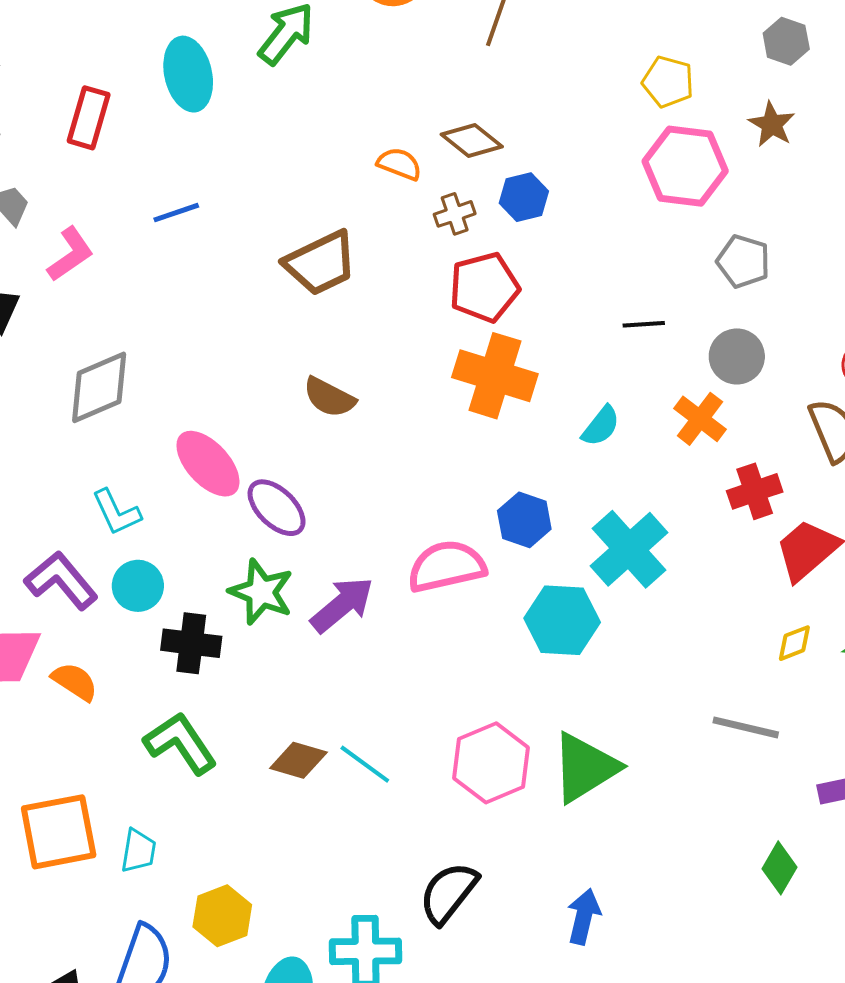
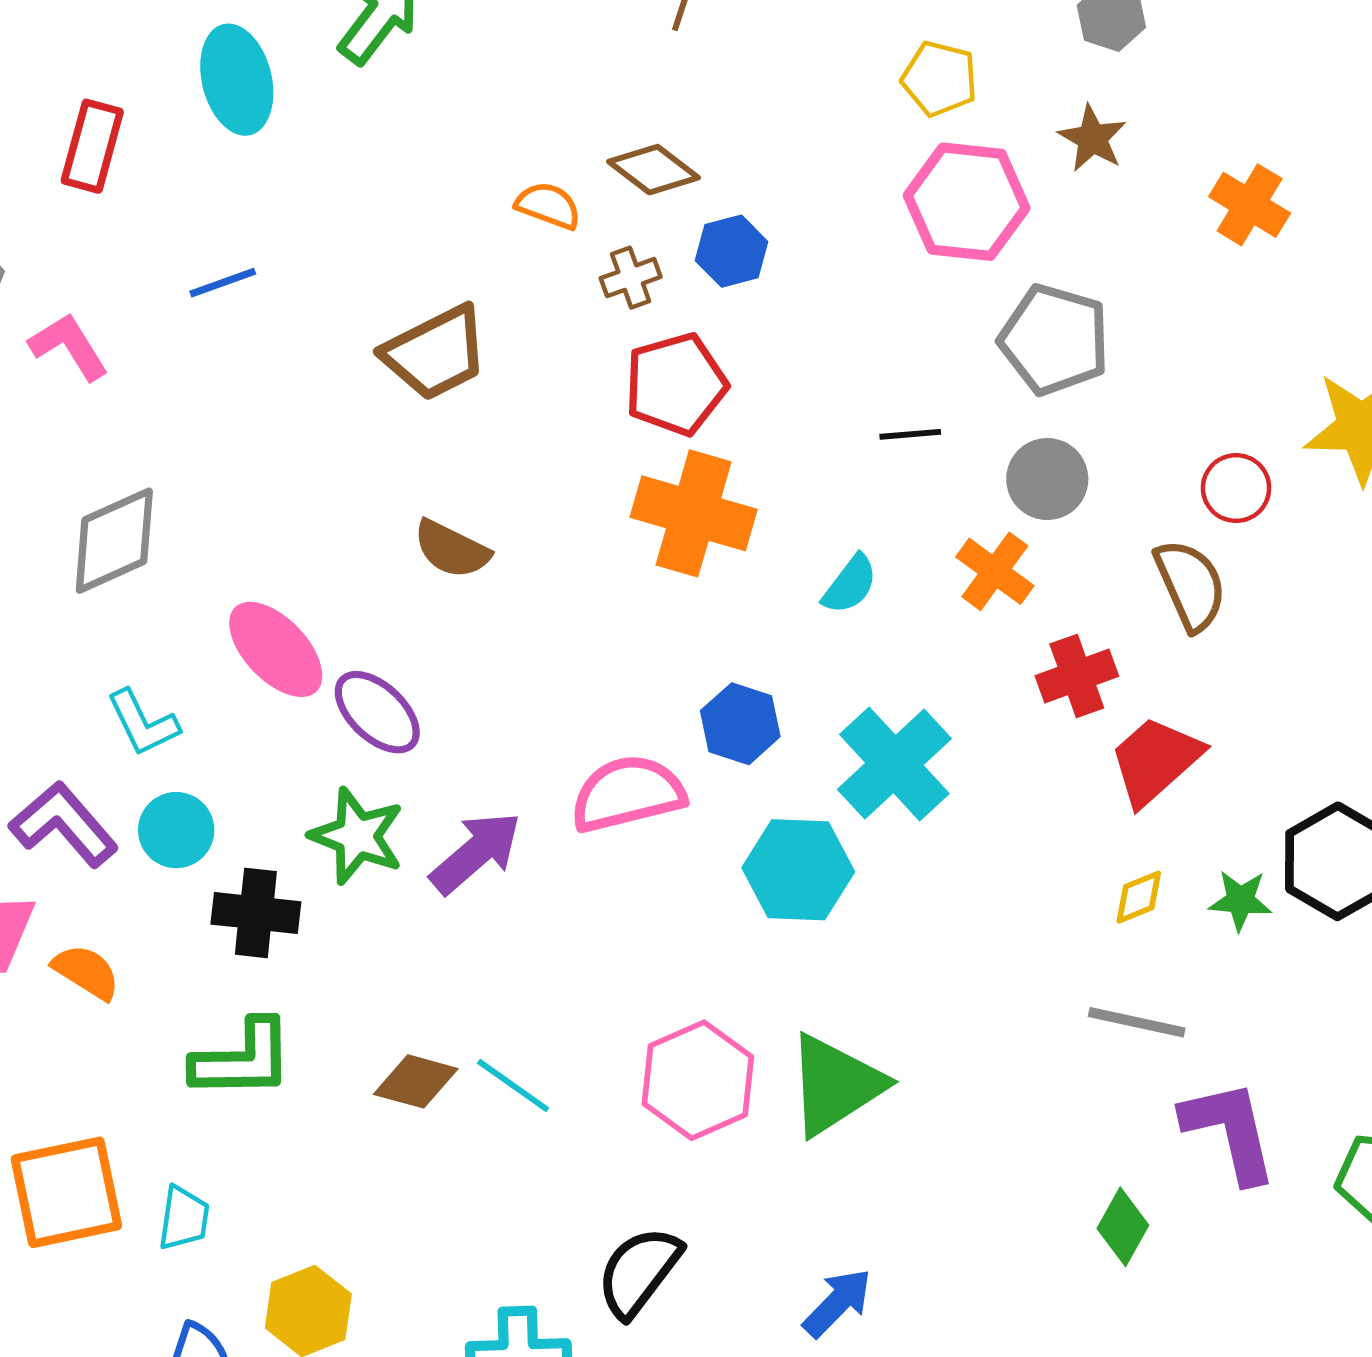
pink L-shape: (70, 254) -> (69, 346), turned -86
gray pentagon: (743, 261) -> (1054, 340), size x1.4
gray line: (746, 727) -> (1137, 1022), moved
green L-shape: (180, 743) -> (243, 1059), turned 124
blue arrow: (584, 916) -> (837, 1303), turned 32

